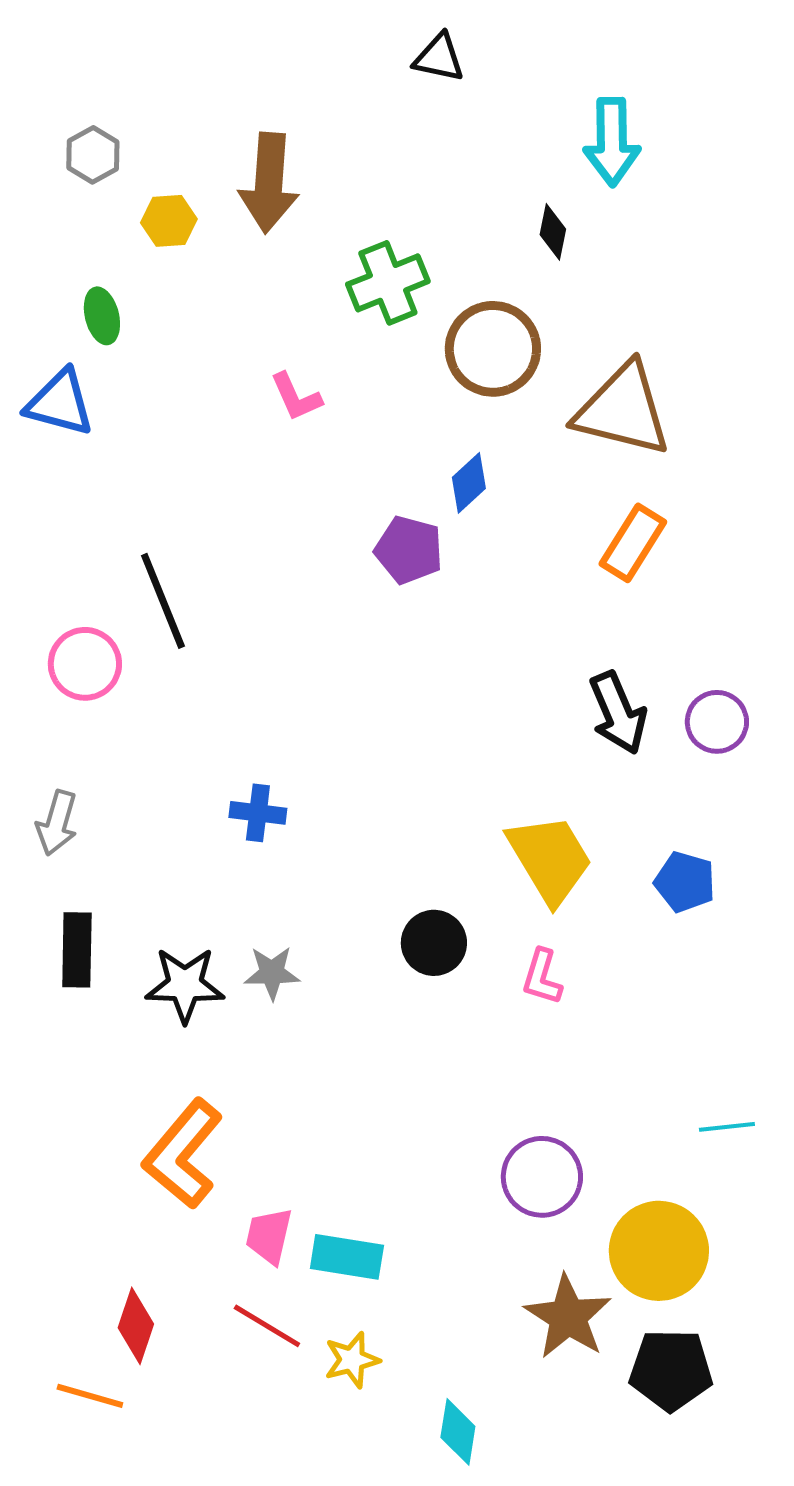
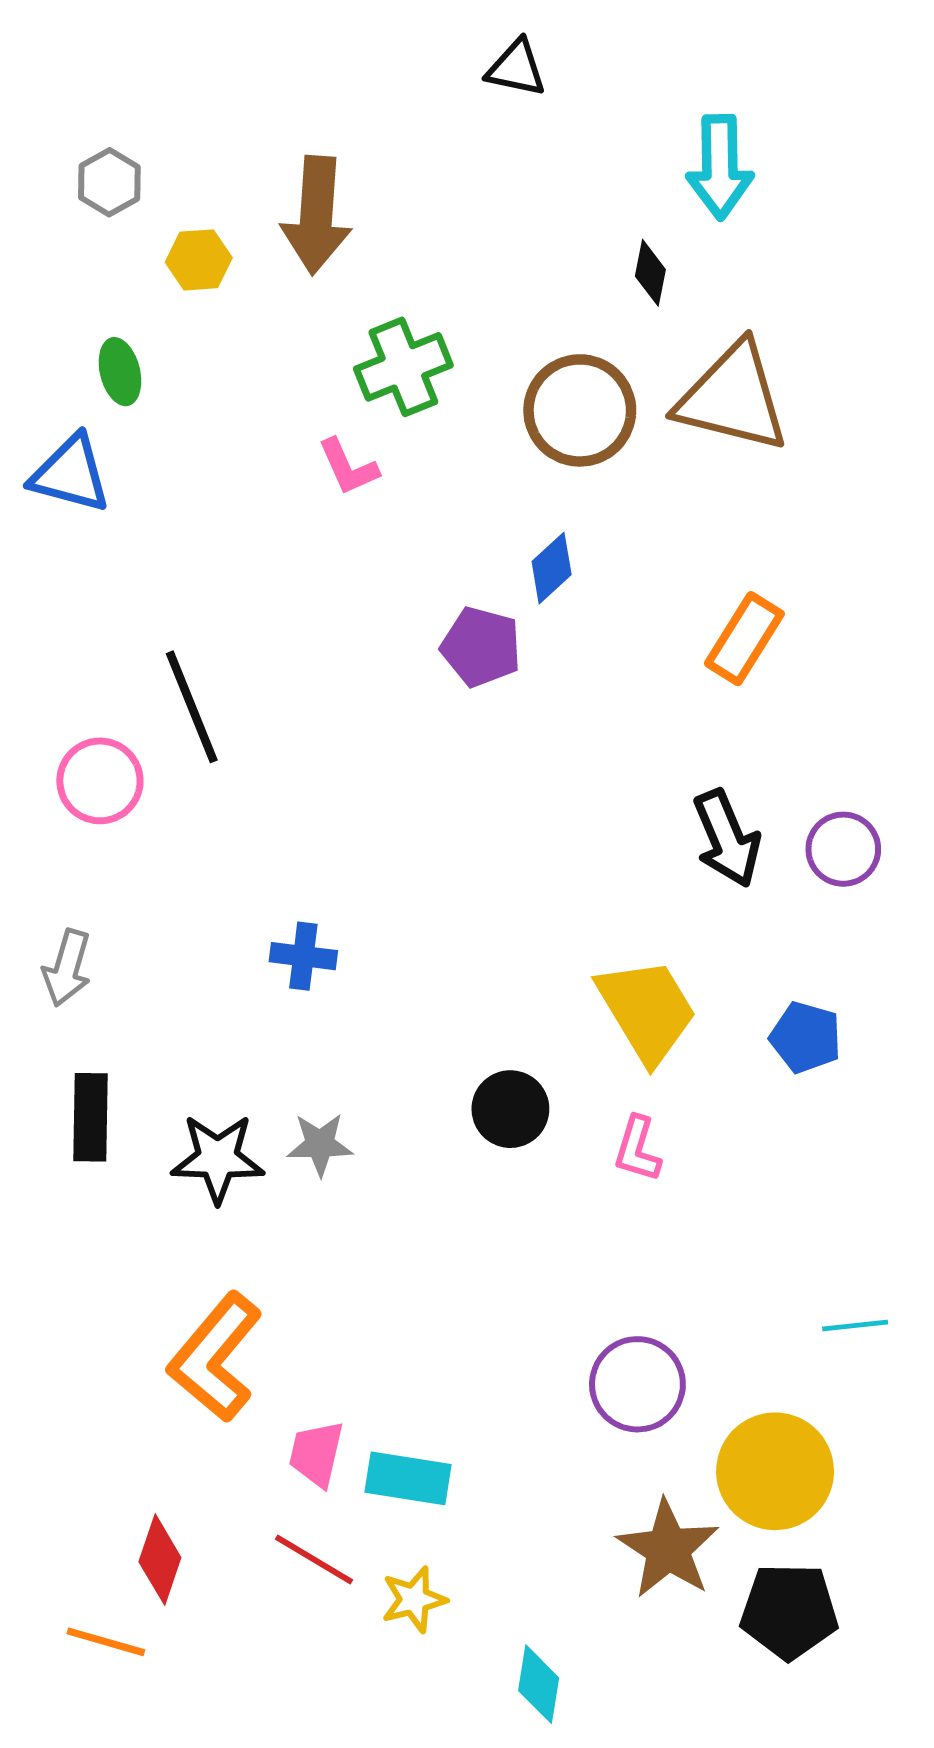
green cross: (388, 283) -> (403, 367), moved
brown triangle: (623, 410) -> (733, 398), moved

